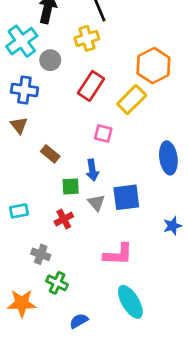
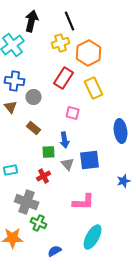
gray circle: (50, 60) -> (34, 97), moved
orange hexagon: (153, 66) -> (89, 53), moved
yellow rectangle: (132, 100) -> (94, 88), turned -70
gray cross: (41, 254) -> (27, 202), size x1.6
cyan ellipse: (130, 302) -> (93, 237), turned 60

